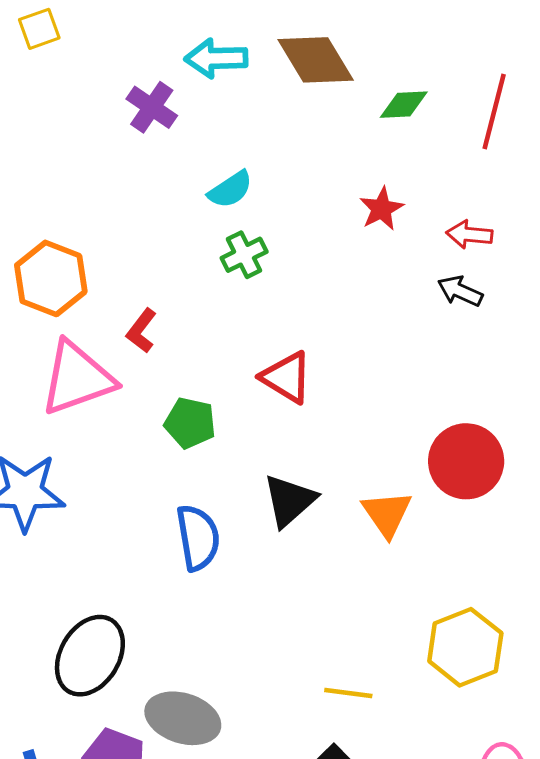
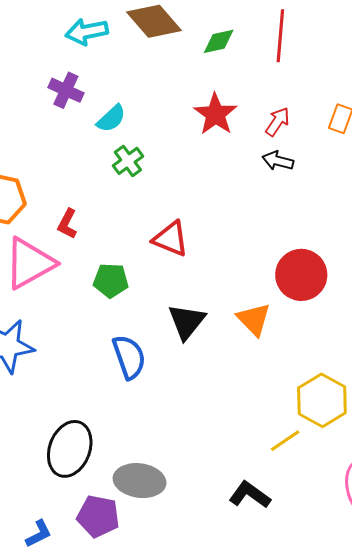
purple cross: (152, 107) -> (66, 90), moved
red star: (382, 209) -> (215, 114), size x1.4
red arrow: (469, 234) -> (278, 122), turned 128
yellow line: (348, 693) -> (285, 441), moved, turned -32

